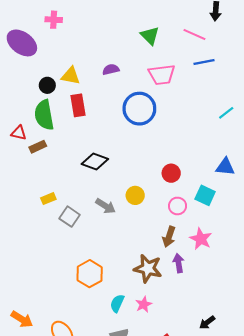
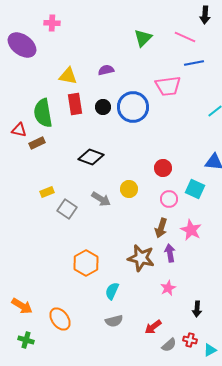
green triangle: (150, 36) -> (143, 38), turned 30
pink trapezoid: (162, 75) -> (168, 86), moved
black circle: (47, 85) -> (103, 107), moved
pink star: (144, 304) -> (168, 288), moved
black arrow: (207, 322) -> (197, 309), turned -49

